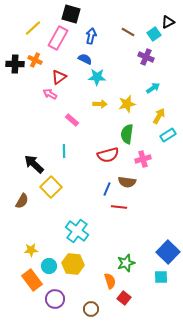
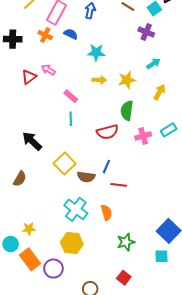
blue semicircle: (85, 59) -> (71, 34), moved
orange cross: (35, 60) -> (45, 35), moved
red triangle: (59, 77) -> (29, 77), moved
cyan rectangle: (168, 135) -> (169, 130), moved
cyan line: (64, 151) -> (71, 119), moved
brown semicircle: (127, 182) -> (86, 177), moved
yellow square: (51, 187) -> (65, 164), moved
cyan circle: (49, 266) -> (11, 244), moved
orange semicircle: (110, 281) -> (106, 212), moved
purple circle: (55, 299) -> (53, 269), moved

